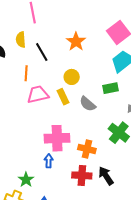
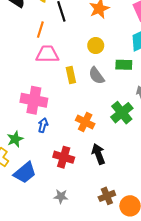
yellow circle: (72, 77) -> (96, 46), moved
yellow rectangle: (63, 97) -> (71, 75), moved
pink cross: (57, 138) -> (34, 100), moved
red cross: (82, 175) -> (64, 157), moved

